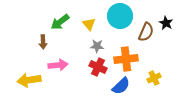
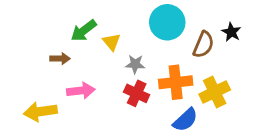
yellow triangle: (89, 24) -> (111, 42), moved
brown arrow: (43, 42) -> (60, 59), turned -88
yellow cross: (154, 78) -> (215, 92), moved, size x1.5
blue semicircle: (121, 86) -> (185, 120), moved

